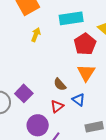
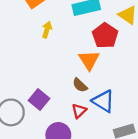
orange triangle: (86, 73) -> (89, 60), moved
blue triangle: (78, 100) -> (103, 101), size x1.5

